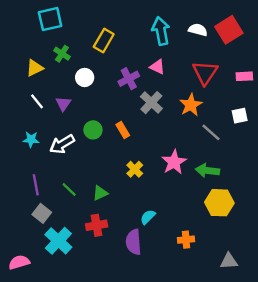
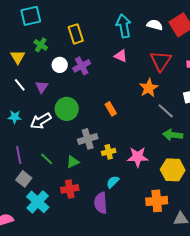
yellow rectangle: (104, 41) -> (76, 34), turned -48
yellow triangle: (35, 68) -> (18, 57), turned -35
purple cross: (129, 79) -> (82, 66), moved
gray cross: (151, 103) -> (88, 139), moved, turned 30
green circle: (93, 130) -> (67, 109), size x1.5
orange rectangle: (123, 130) -> (111, 109), moved
pink star: (174, 162) -> (138, 157), moved, turned 30
yellow cross: (135, 169) -> (109, 152), moved, turned 32
green arrow: (207, 170) -> (173, 135), moved
orange cross: (186, 240) -> (157, 201), moved, size x1.5

